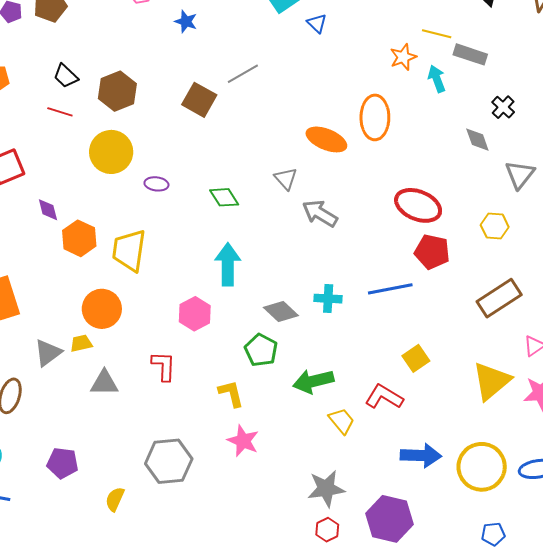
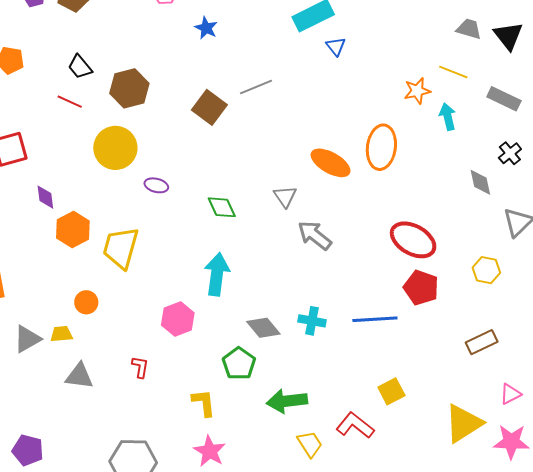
gray rectangle: (470, 54) -> (504, 99), moved
brown rectangle: (499, 298) -> (482, 342), size x0.7
orange circle: (102, 309) -> (86, 302), size x0.6
red L-shape: (164, 366) -> (140, 367), size x0.7

